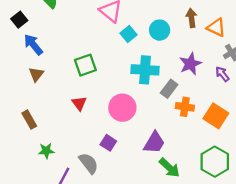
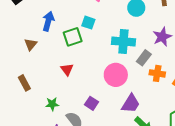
cyan square: (129, 34) -> (88, 23), moved, turned -32
blue arrow: (33, 45) -> (48, 21), moved, turned 54
pink circle: (122, 108) -> (116, 75), moved
green star: (46, 151) -> (52, 104), moved

